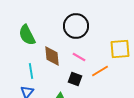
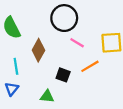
brown diamond: (52, 56) -> (38, 50), turned 35
pink line: (79, 57) -> (77, 43), moved

